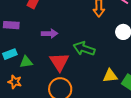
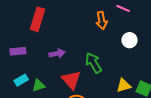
green arrow: (84, 49) -> (93, 63), turned 50

